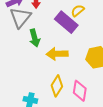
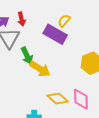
yellow arrow: (57, 54) -> (40, 69), moved, turned -135
yellow diamond: (57, 86) -> (58, 99), turned -70

